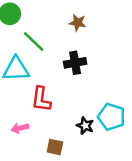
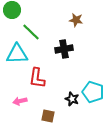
brown star: (78, 23) -> (76, 20), moved

